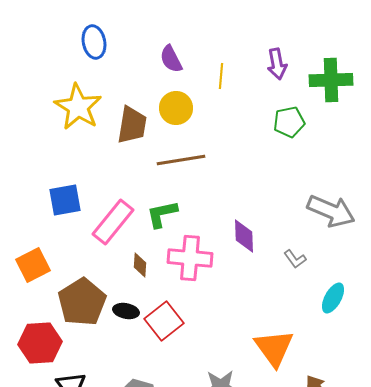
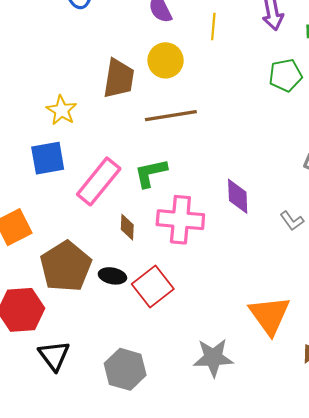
yellow star: (78, 107) -> (61, 110), moved, size x0.6

